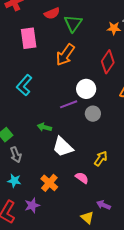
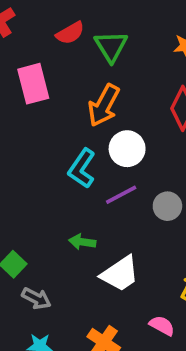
cyan L-shape: (24, 85) -> (82, 168), moved
white circle: (86, 89) -> (127, 149), moved
white trapezoid: (63, 147) -> (120, 274), turned -70
gray arrow: (16, 155) -> (36, 298), turned -35

